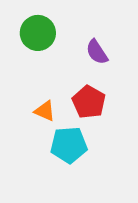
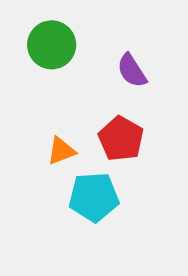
orange triangle: (45, 111) -> (61, 151), turned -45

